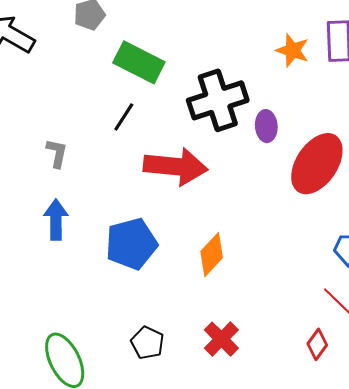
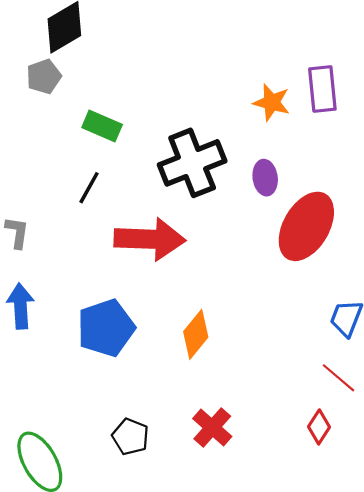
green rectangle: (139, 62) -> (102, 126), size x0.7
purple ellipse: (266, 126) -> (265, 178), moved

